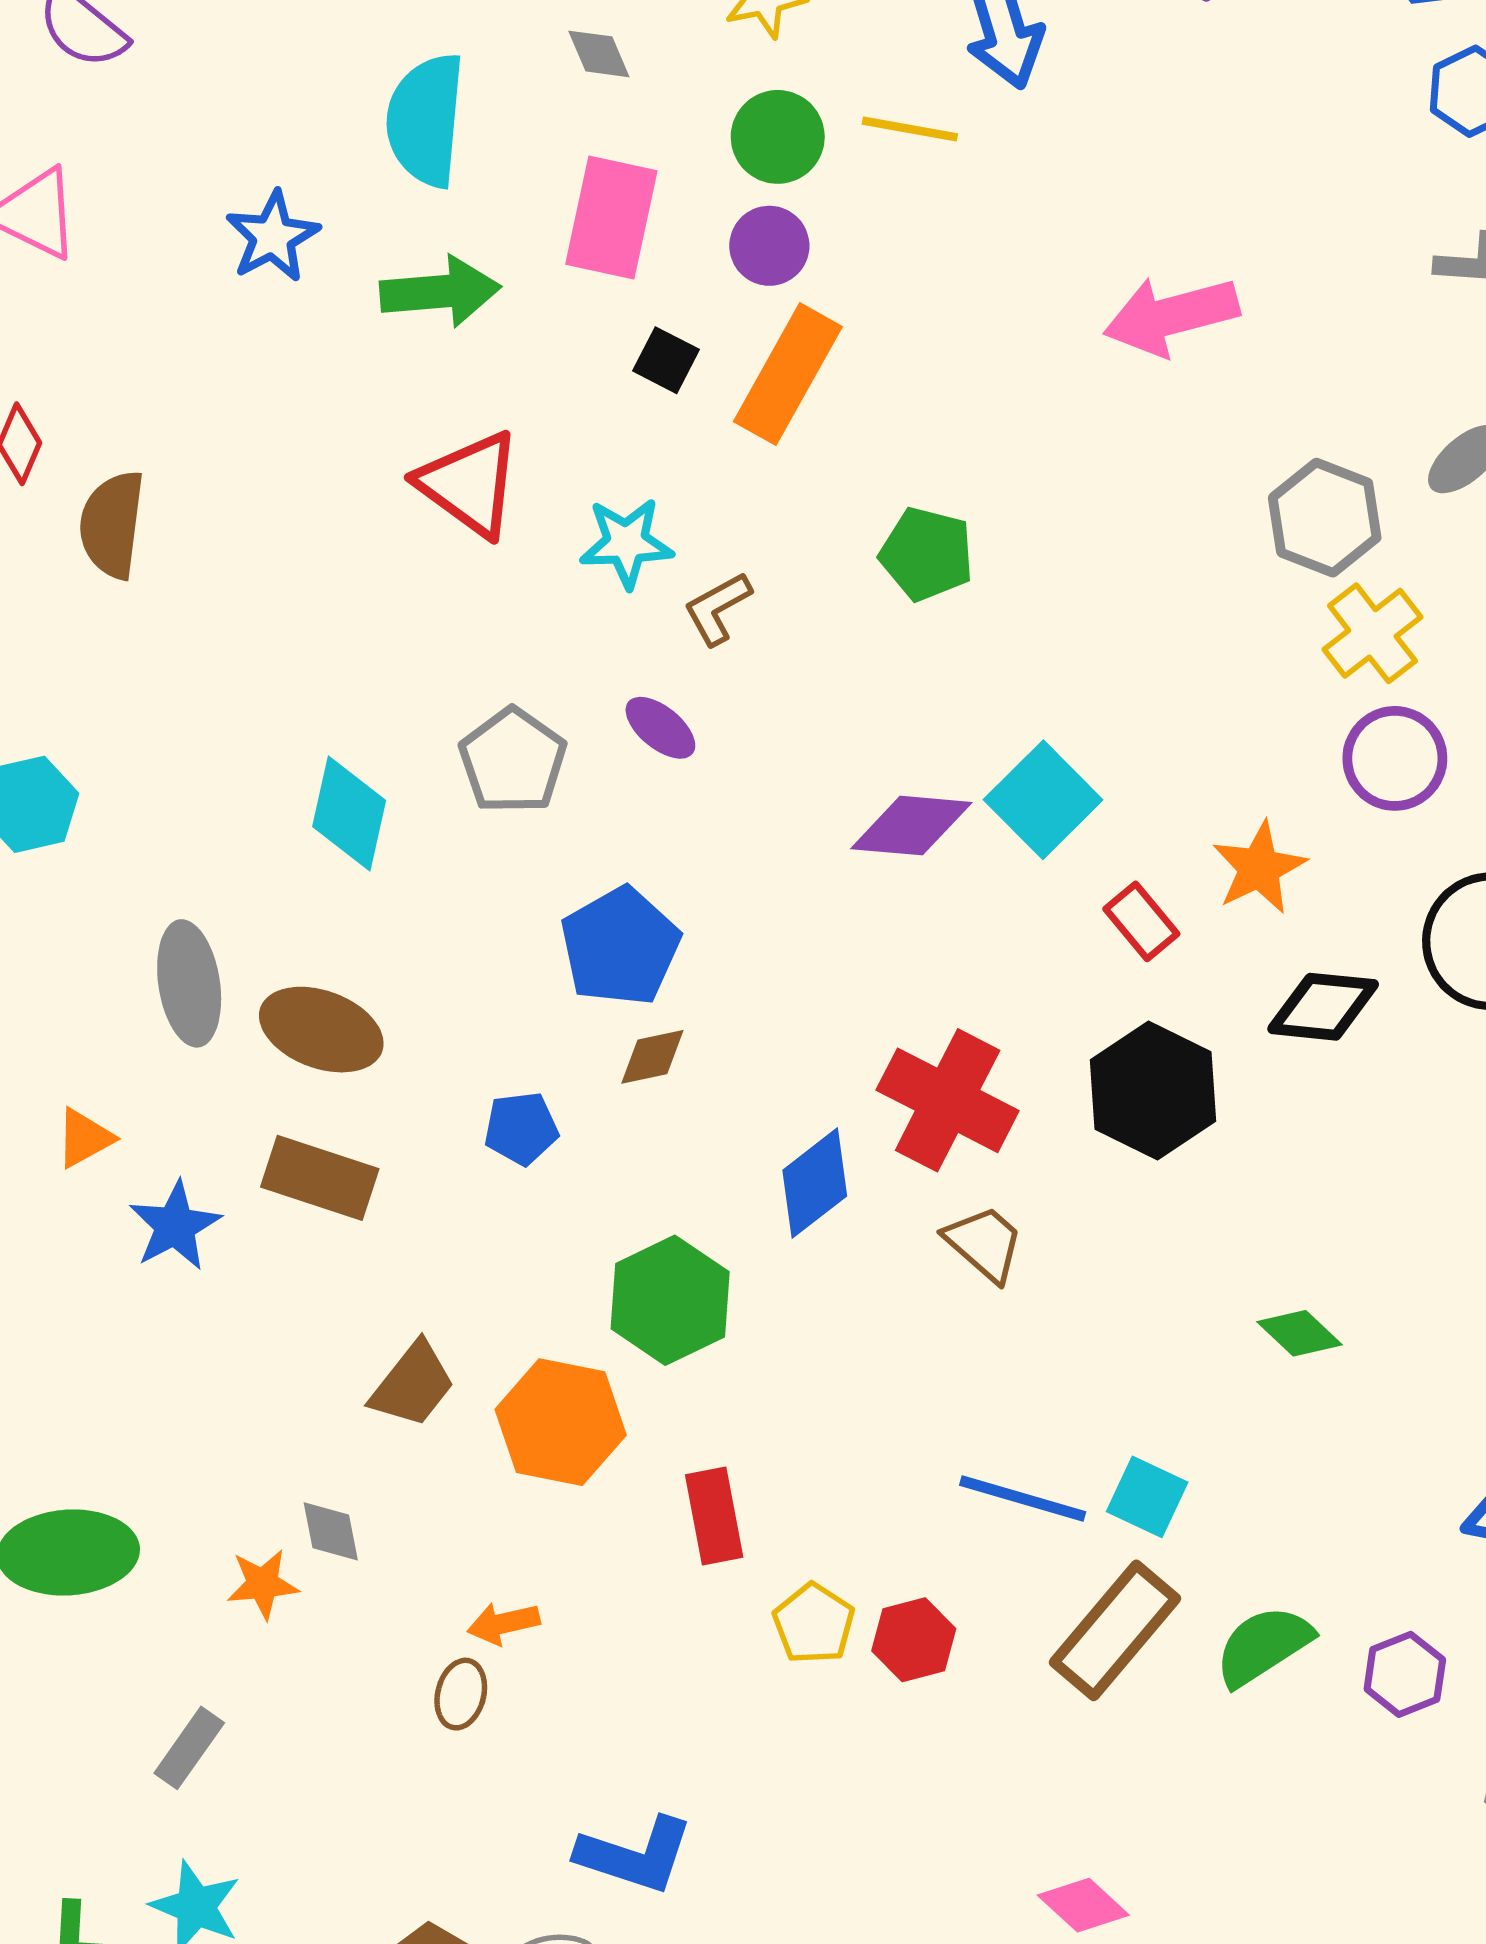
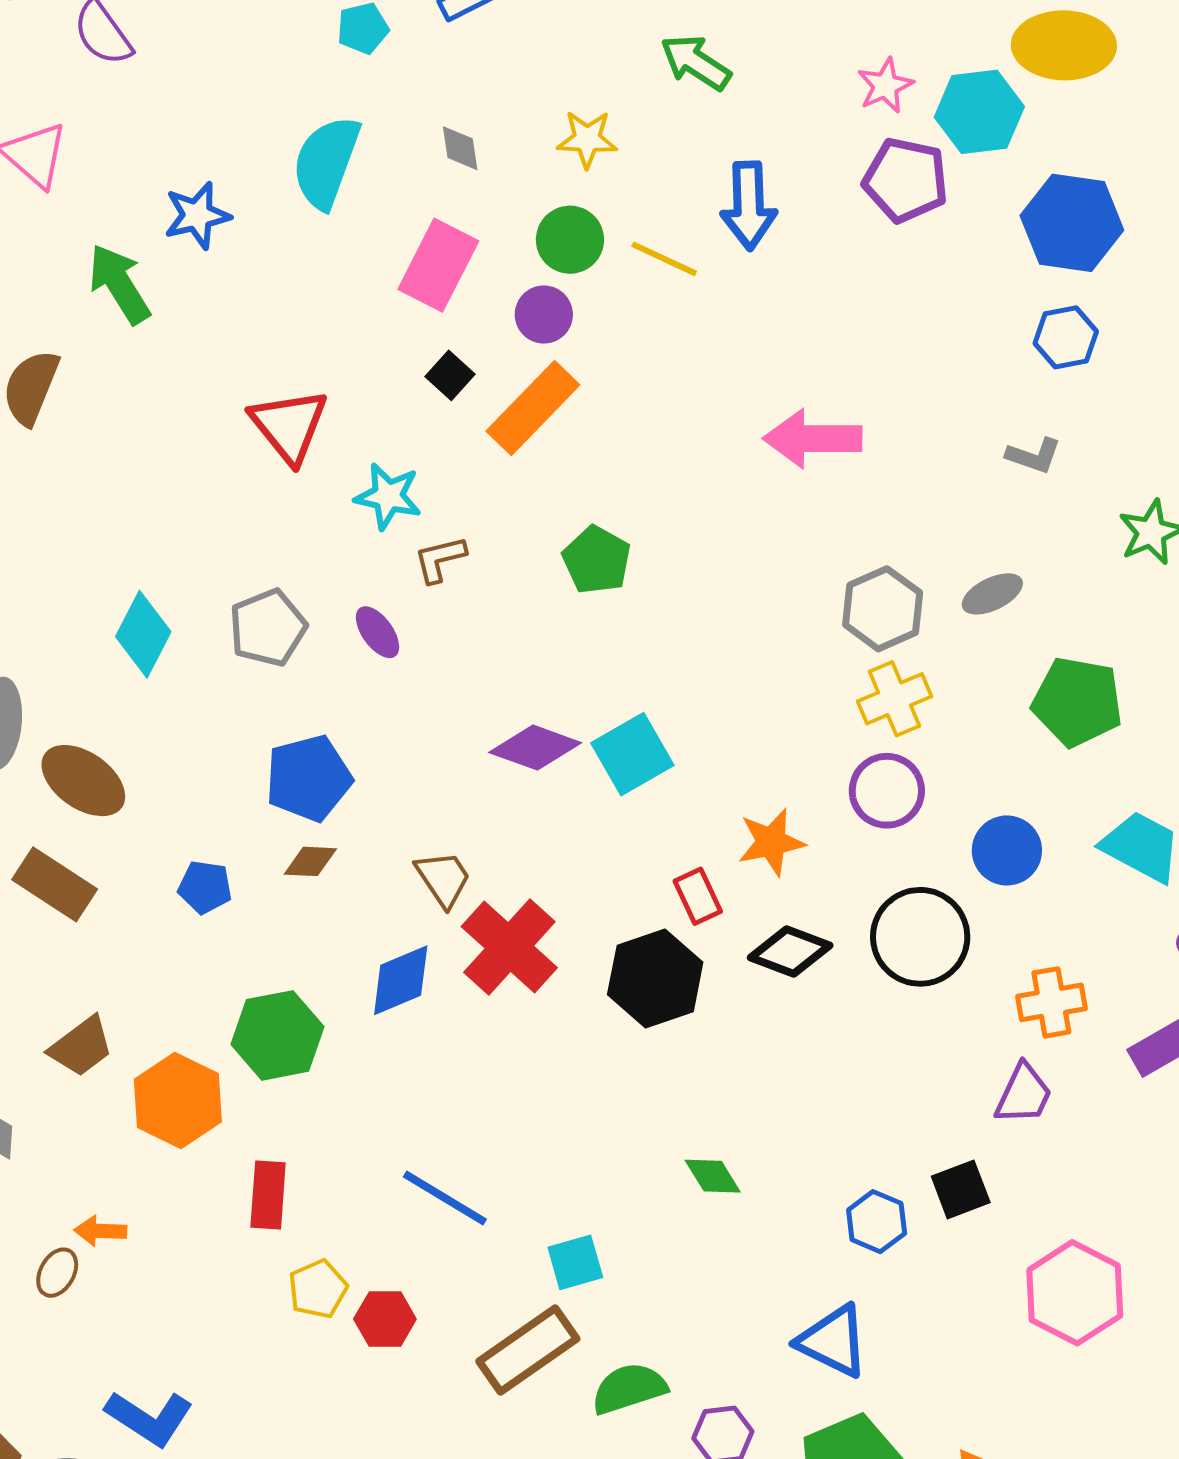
green arrow: (440, 292) -> (119, 284), moved, turned -132
red rectangle: (1141, 921) -> (698, 896), moved
brown trapezoid: (984, 1243) -> (443, 879), moved
cyan square: (1147, 1497) -> (575, 1262), turned 34
blue line: (1023, 1498) -> (445, 1198), moved

